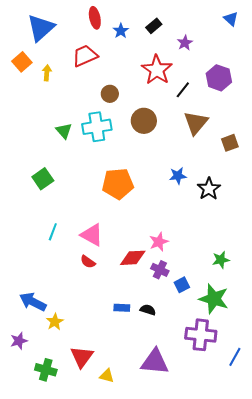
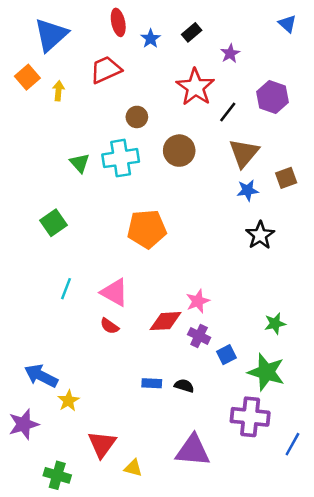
blue star: (178, 176) -> (248, 190), moved
purple star: (19, 341) -> (24, 424), size x1.4
green cross: (46, 370) -> (57, 475), moved

